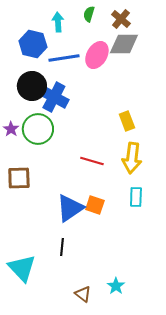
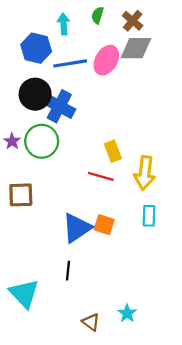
yellow rectangle: (127, 121) -> (113, 151), moved

